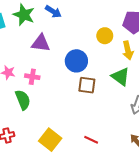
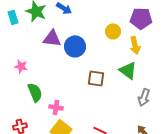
blue circle: (76, 61) -> (75, 46), moved
pink cross: (32, 77) -> (56, 107), moved

